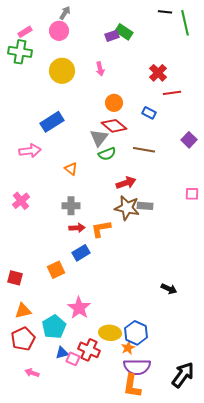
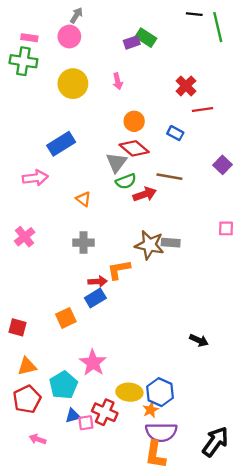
pink rectangle: (25, 32) -> (29, 38), turned 40
red arrow: (126, 183) -> (145, 194), moved
red arrow: (77, 228) -> (98, 281), moved
pink square: (73, 359) -> (86, 423), turned -32

